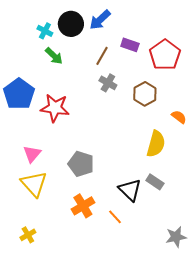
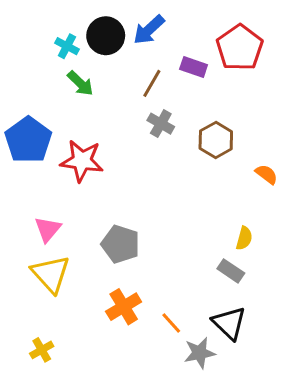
red pentagon: (165, 55) -> (240, 48), moved
yellow semicircle: (156, 144) -> (244, 238), moved, size x0.6
black triangle: (130, 190) -> (229, 323), moved
gray star: (176, 237) -> (199, 353), moved

